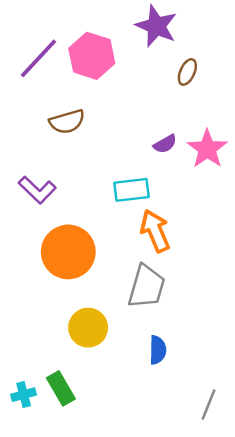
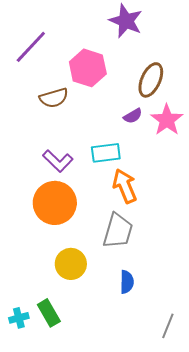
pink hexagon: (92, 56) -> (88, 68), moved
brown ellipse: (187, 72) -> (151, 80), moved, size x1.6
purple L-shape: (37, 190) -> (58, 161), moved

